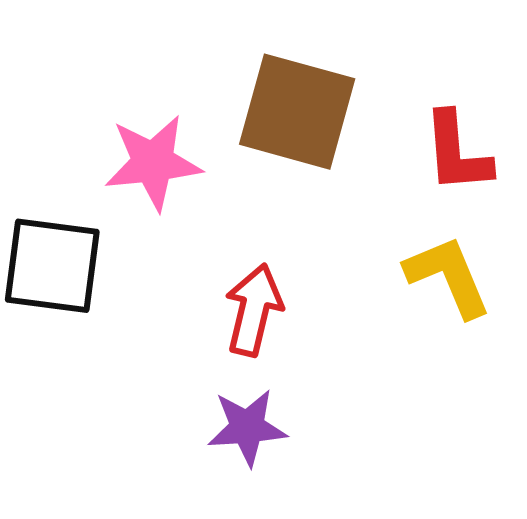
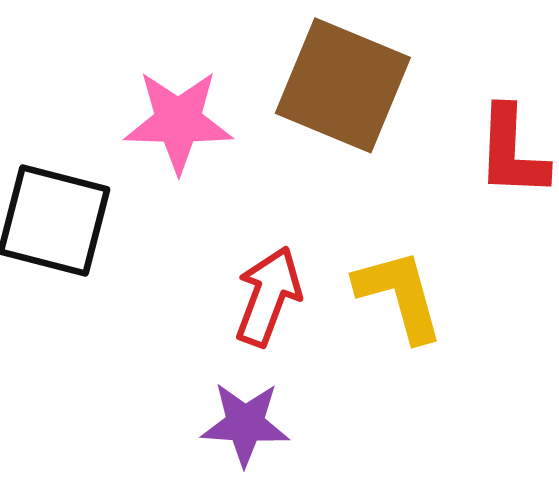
yellow L-shape: (448, 276) -> (399, 295), moved

